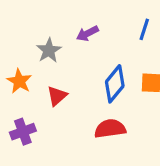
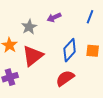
red triangle: (57, 96) -> (33, 56), size x1.6
red semicircle: (110, 129) -> (65, 78), turned -30

